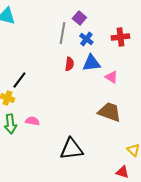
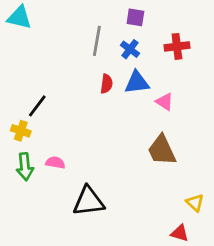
purple square: (79, 18) -> (135, 17), moved, turned -32
brown trapezoid: (109, 112) -> (162, 150), turned -135
black triangle: (71, 149) -> (88, 201), moved

